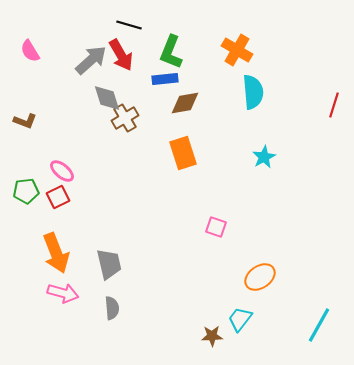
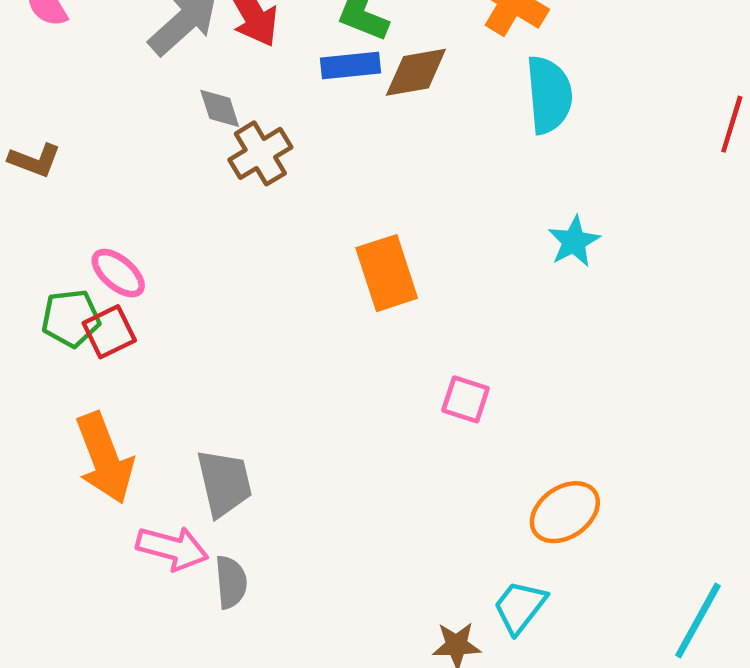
gray diamond: (107, 98) -> (220, 108), size x0.7
brown diamond: (185, 103) -> (416, 72), moved
orange rectangle: (183, 153) -> (387, 273), moved
green pentagon: (26, 191) -> (71, 318), moved
pink arrow: (63, 293) -> (172, 548), moved

